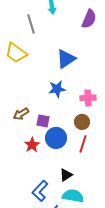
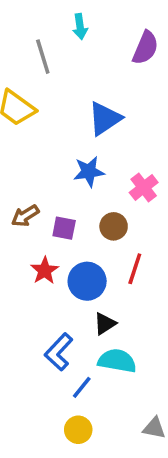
pink cross: (88, 98) -> (144, 187), turned -35
brown circle: (82, 122) -> (114, 226), moved
blue circle: (56, 138) -> (87, 281), moved

